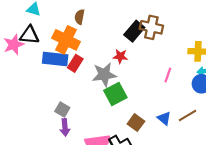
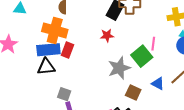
black triangle: (29, 35) -> (46, 67), moved
gray star: (104, 75) -> (119, 68), moved
green square: (115, 94) -> (142, 56), moved

